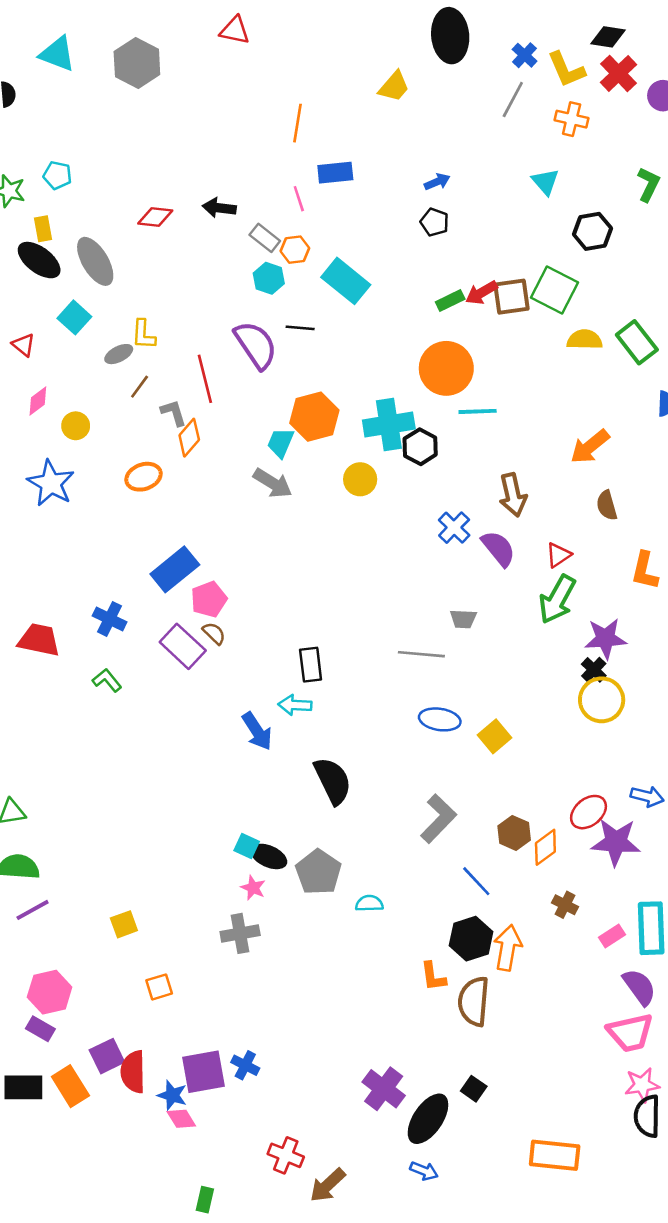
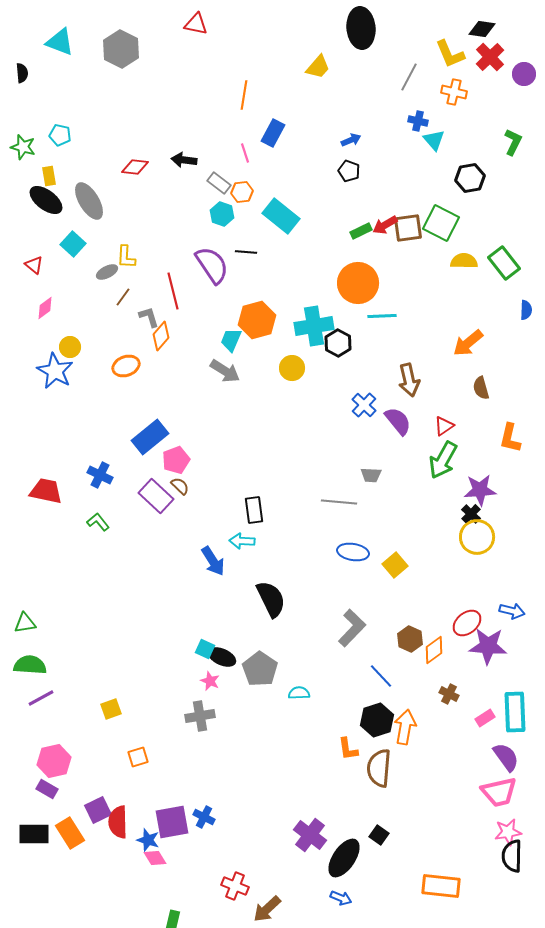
blue cross: (525, 55) -> (418, 121), moved, turned -30
blue rectangle: (335, 173) -> (273, 133), turned -56
yellow circle: (76, 426) -> (70, 347), moved

